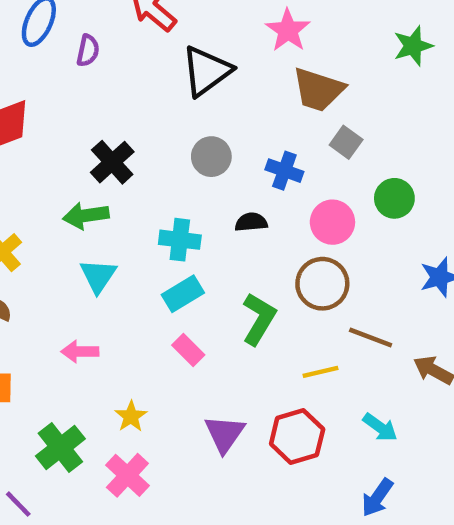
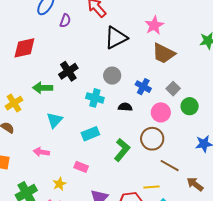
gray square: (346, 142) -> (173, 89), moved
green arrow: (86, 216) -> (43, 88), moved
cyan cross: (180, 240) -> (95, 98), moved
pink rectangle: (188, 350) -> (81, 167), moved, turned -32
yellow line: (321, 372) -> (151, 187), moved

